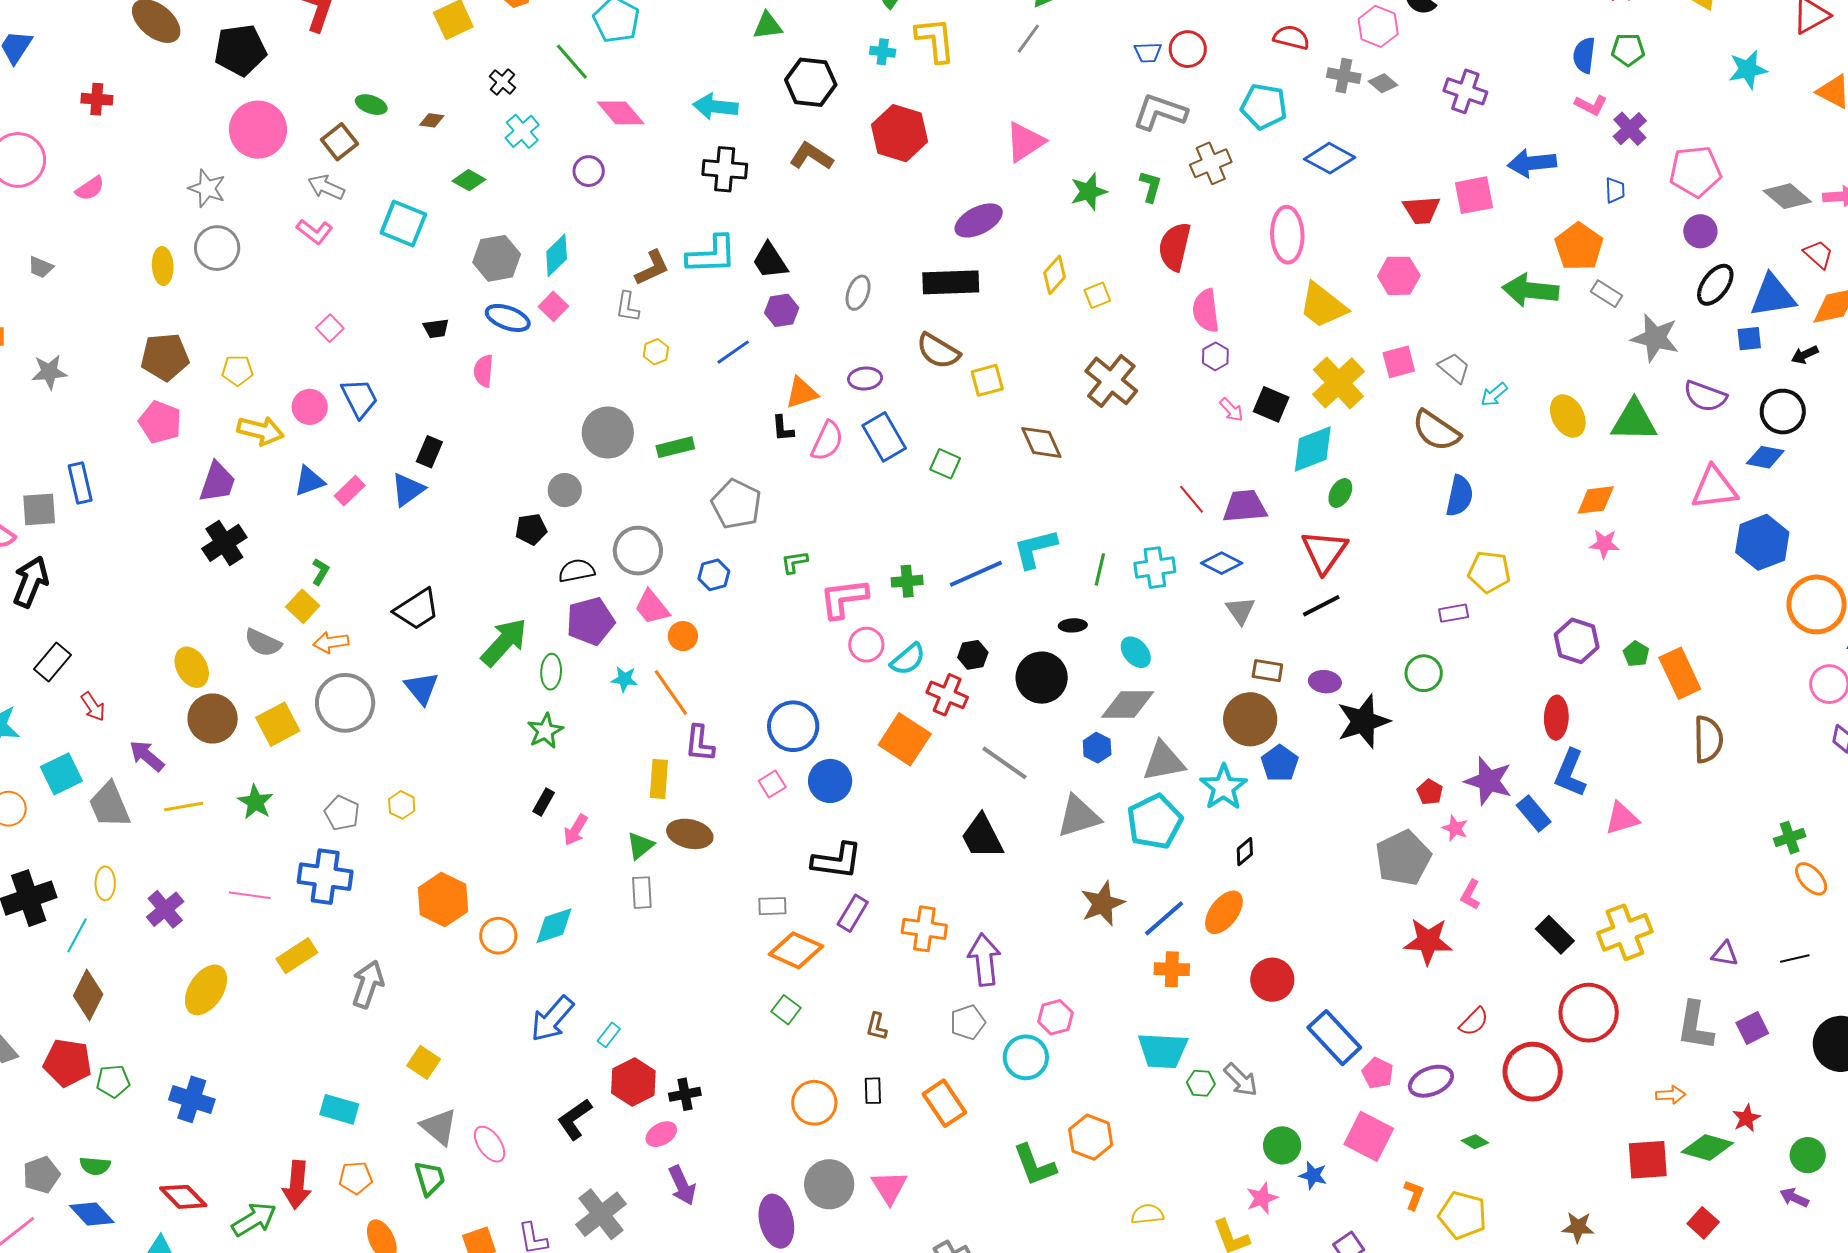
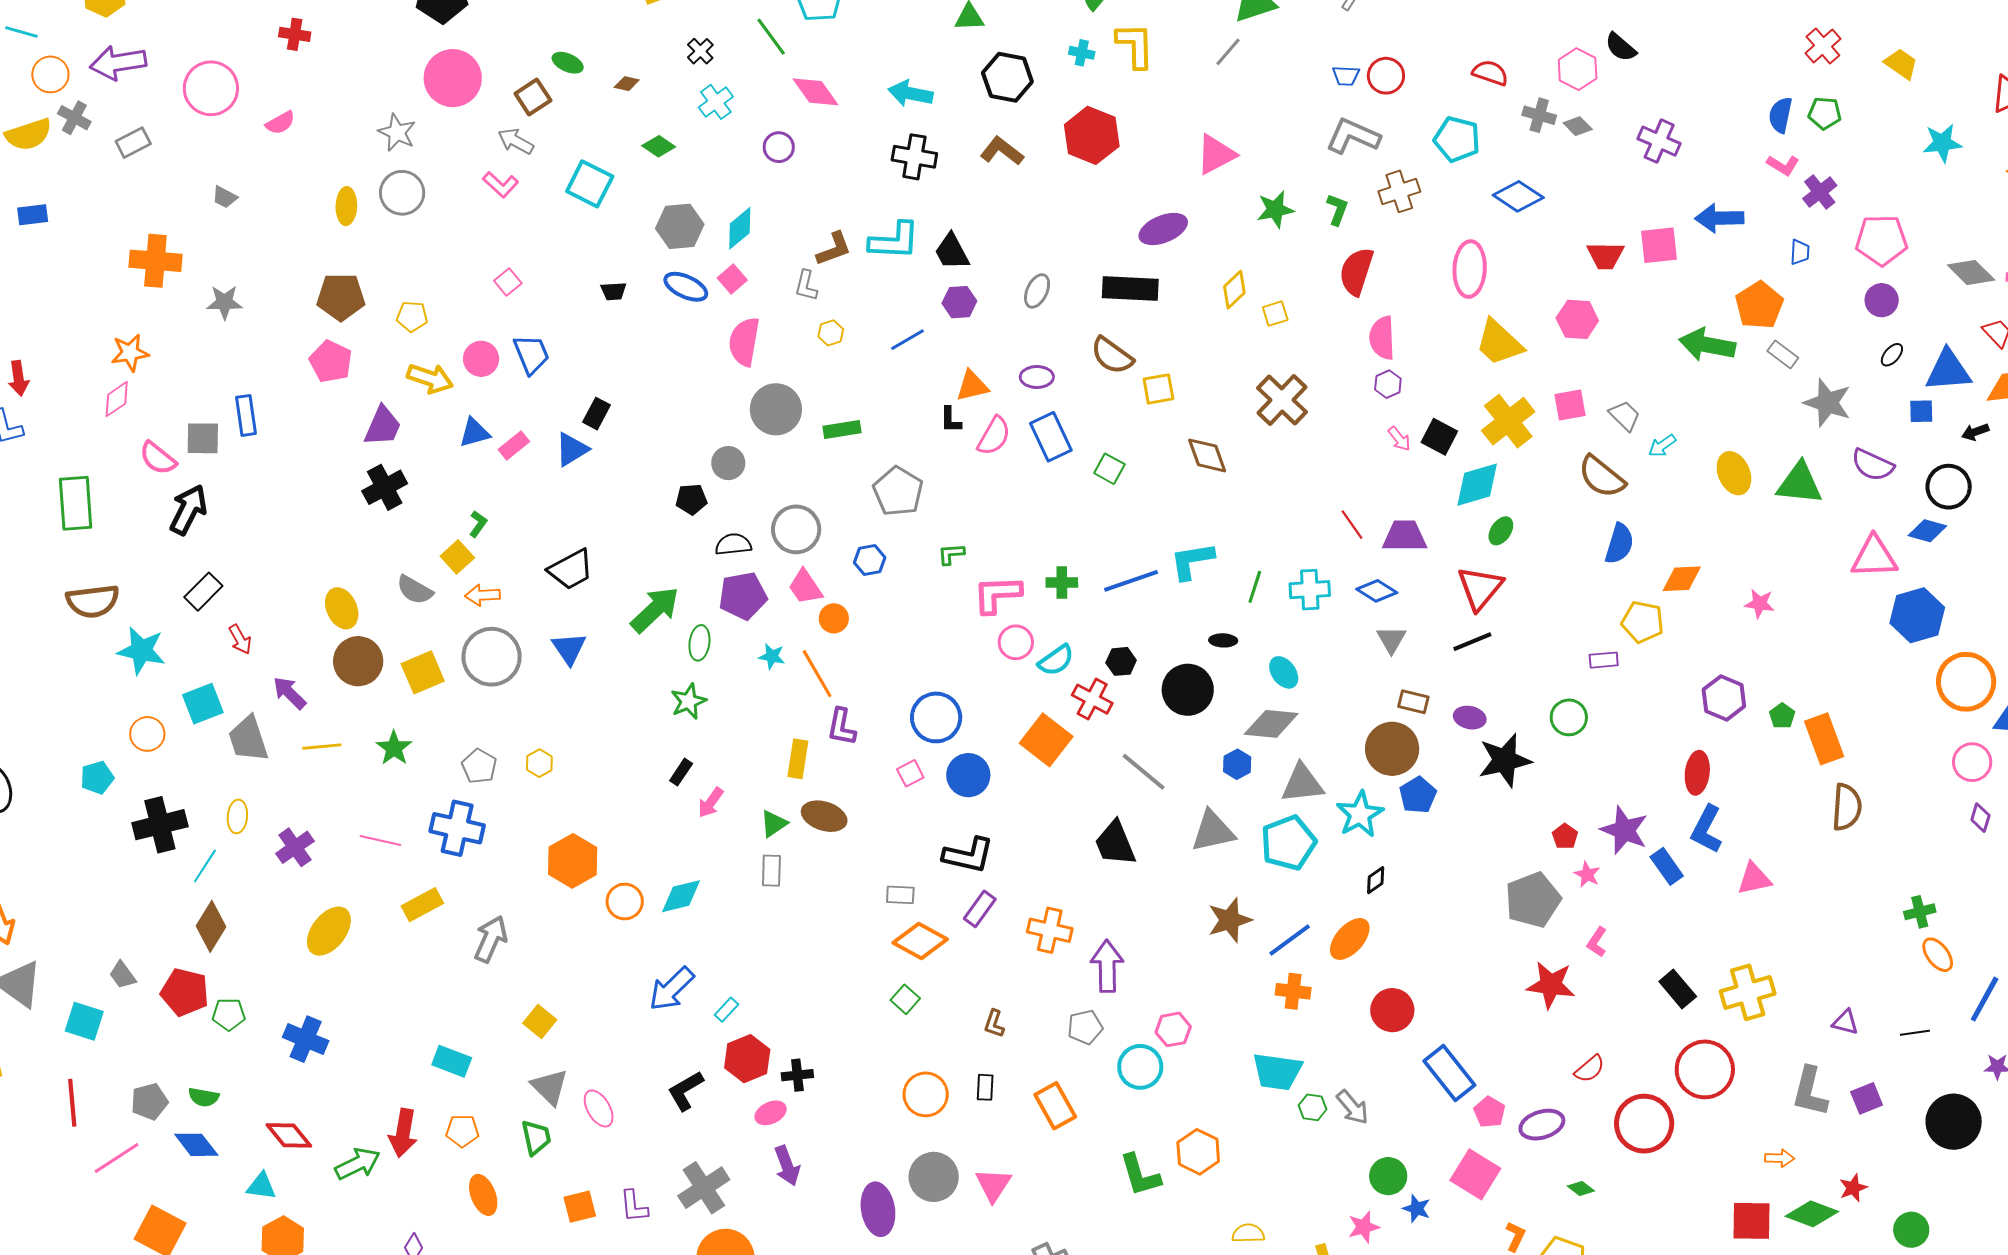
black ellipse: (1715, 285) -> (1892, 355), size x0.6
pink semicircle: (484, 371) -> (744, 342), moved, size x1.5
orange diamond: (1596, 500) -> (1682, 579), moved

